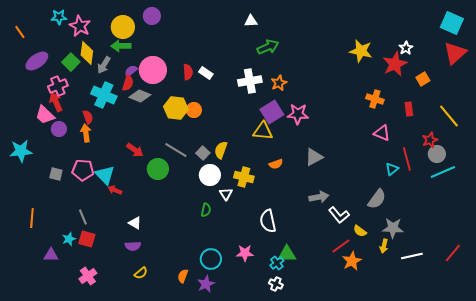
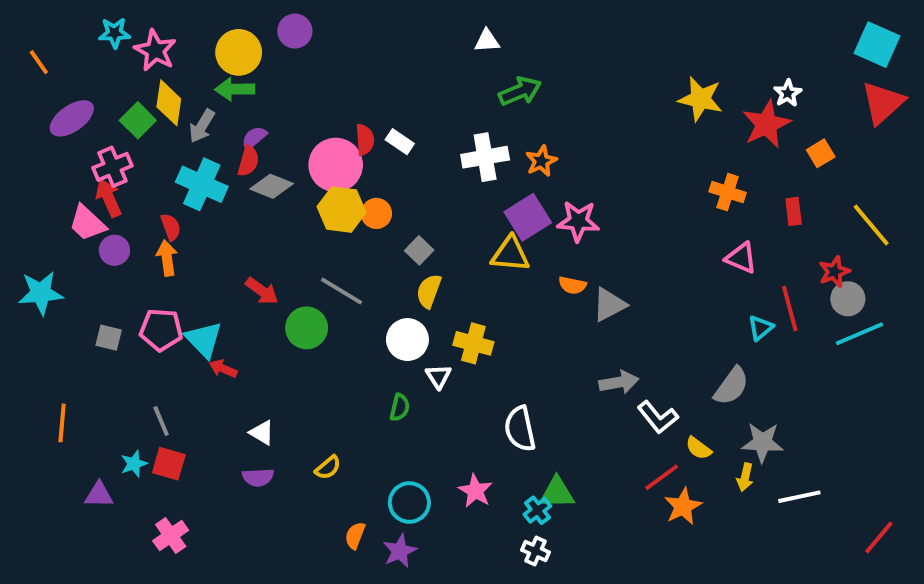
pink circle: (153, 70) -> (336, 165), moved
gray square: (203, 153) -> (419, 250), moved
orange semicircle: (276, 164) -> (572, 285), moved, turned 32
pink star: (245, 253) -> (475, 491), turned 30
red line: (453, 253) -> (879, 537), moved
yellow semicircle: (141, 273) -> (328, 468), moved

